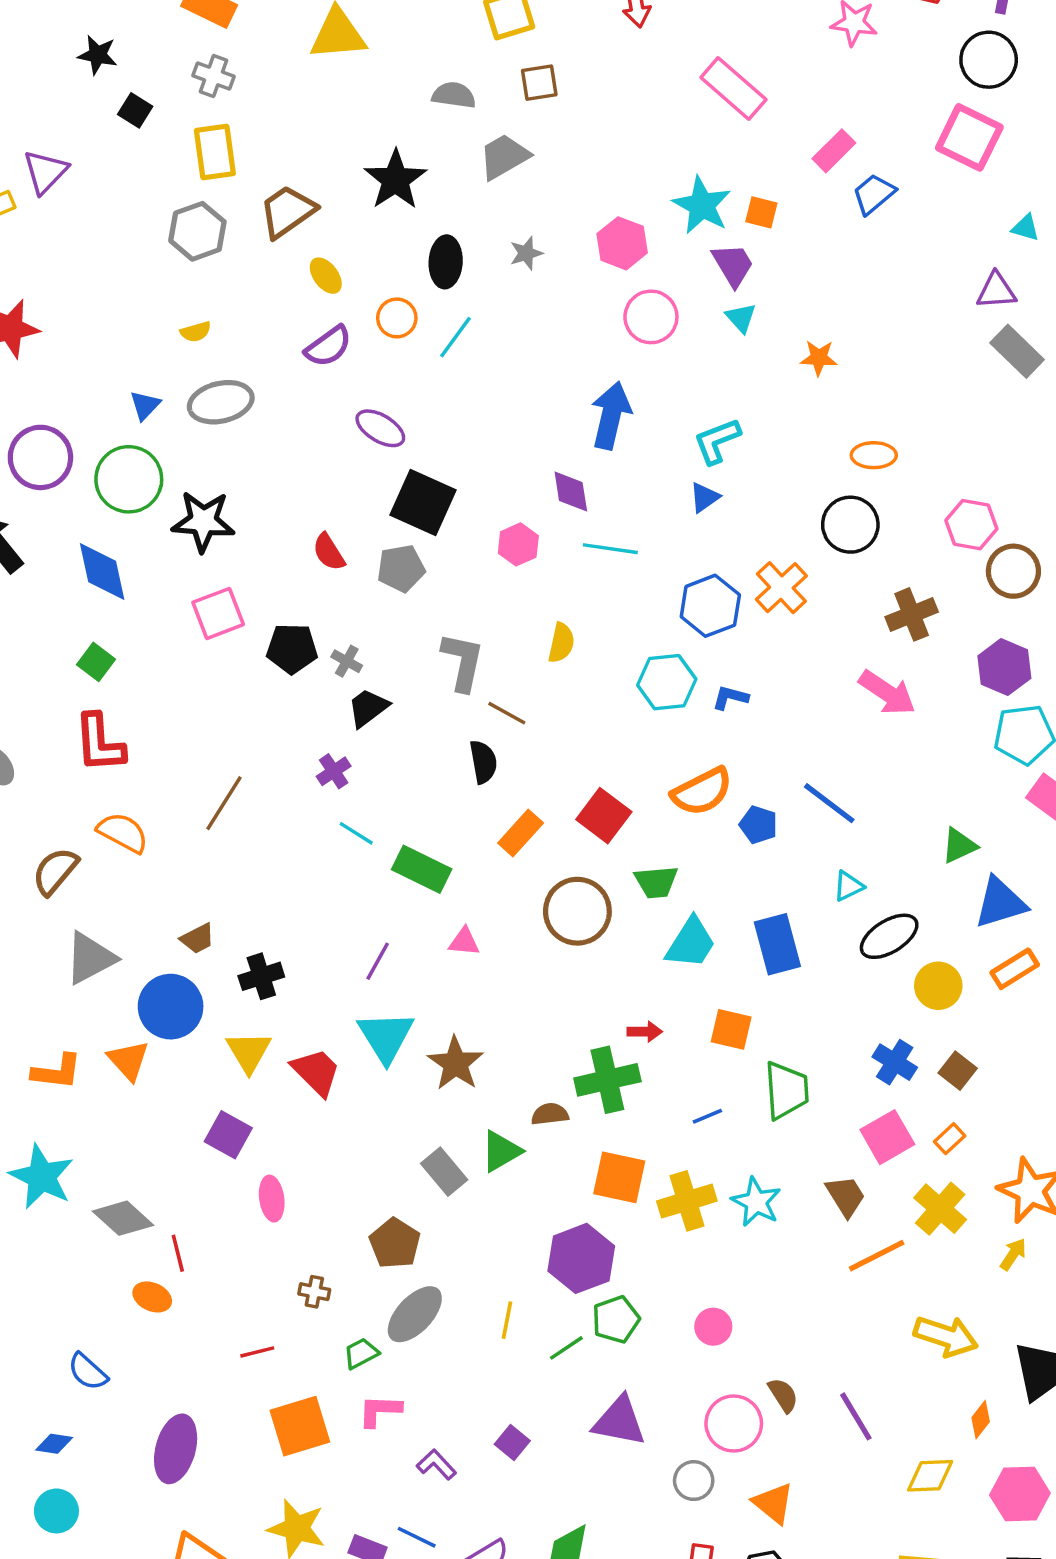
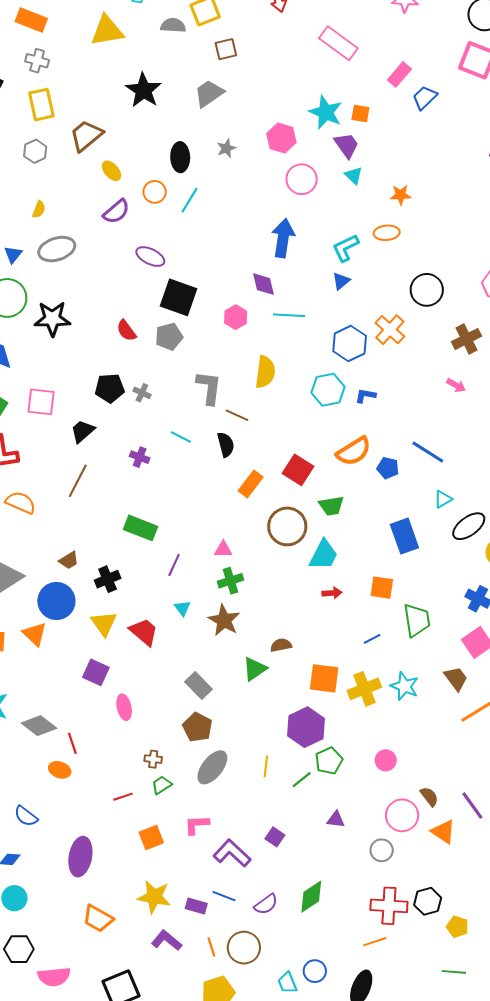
gray semicircle: (454, 95) -> (173, 25), moved
black star: (395, 180) -> (144, 90), moved
gray hexagon: (197, 231) -> (35, 151), size x0.7
yellow semicircle: (196, 332) -> (39, 209), turned -48
orange ellipse: (874, 455) -> (387, 233), moved
pink square: (218, 613) -> (41, 402), moved, turned 32
yellow semicircle: (561, 643) -> (265, 372), size x1.4
pink arrow: (887, 693) -> (456, 385), size x0.6
black trapezoid: (368, 708) -> (83, 431), moved
purple cross: (334, 771) -> (140, 457), turned -30
cyan line: (356, 833) -> (181, 437), moved
green rectangle: (422, 869) -> (140, 528), moved
cyan trapezoid: (691, 943) -> (323, 555), moved
cyan triangle: (386, 1037) -> (182, 608), size x0.5
green cross: (607, 1080) -> (231, 581), moved, size x0.7
gray rectangle: (444, 1172) -> (199, 685), moved
green trapezoid: (361, 1353) -> (162, 785), moved
purple triangle: (619, 1421) -> (336, 819), size x0.6
orange square: (300, 1426) -> (151, 838), size x0.7
purple L-shape: (436, 1465) -> (232, 853), size x1.6
orange triangle: (773, 1503) -> (443, 832), moved

